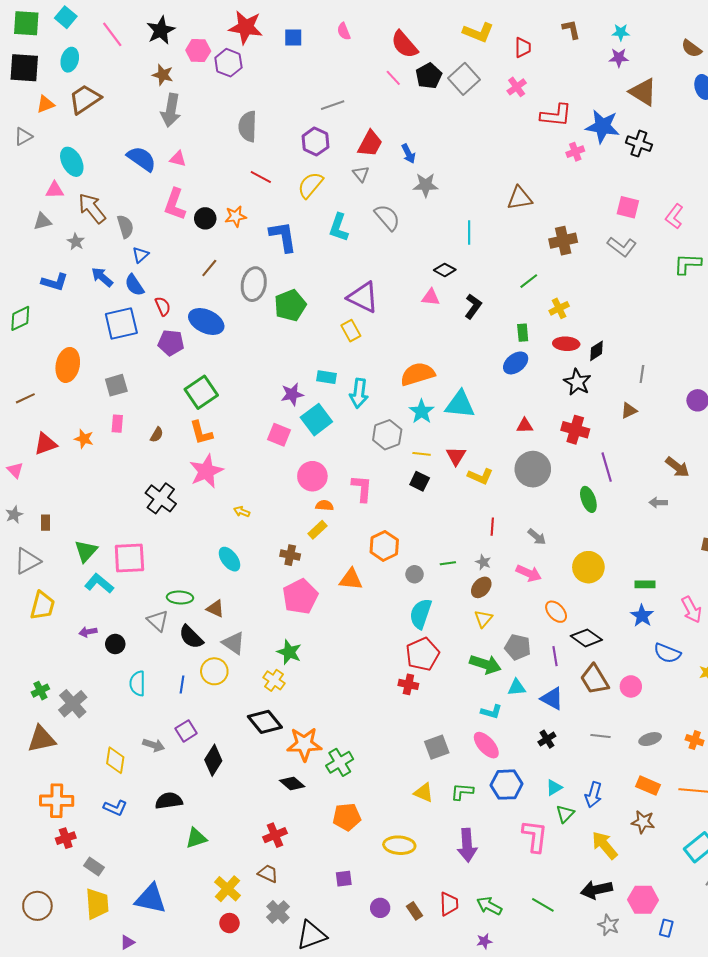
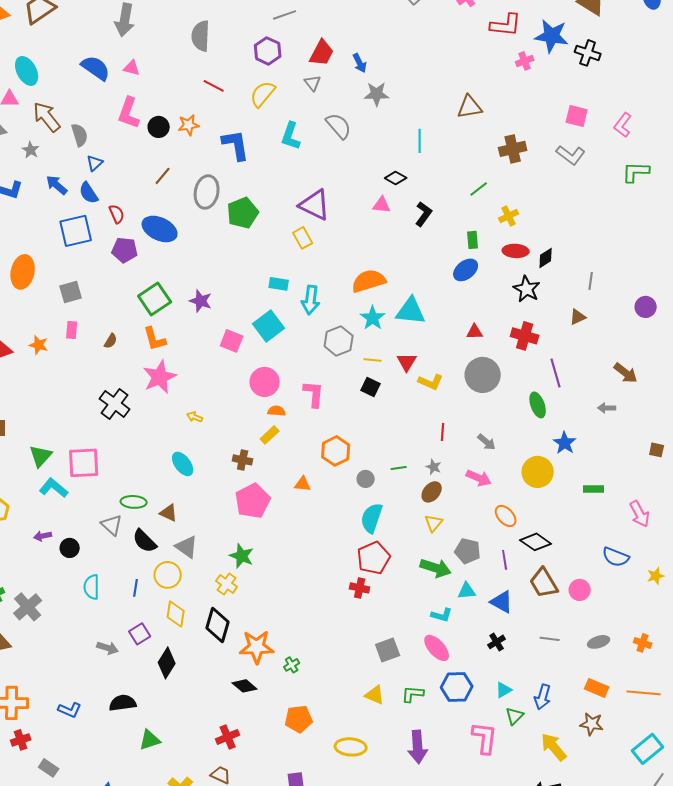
purple star: (292, 394) -> (201, 301), moved, turned 30
orange triangle: (351, 579) -> (303, 484), size x0.7
blue star: (642, 616) -> (565, 443), moved
black diamond: (265, 722) -> (218, 625), turned 56
yellow diamond: (115, 760) -> (176, 614), moved
green cross: (340, 762) -> (292, 665), size x0.6

